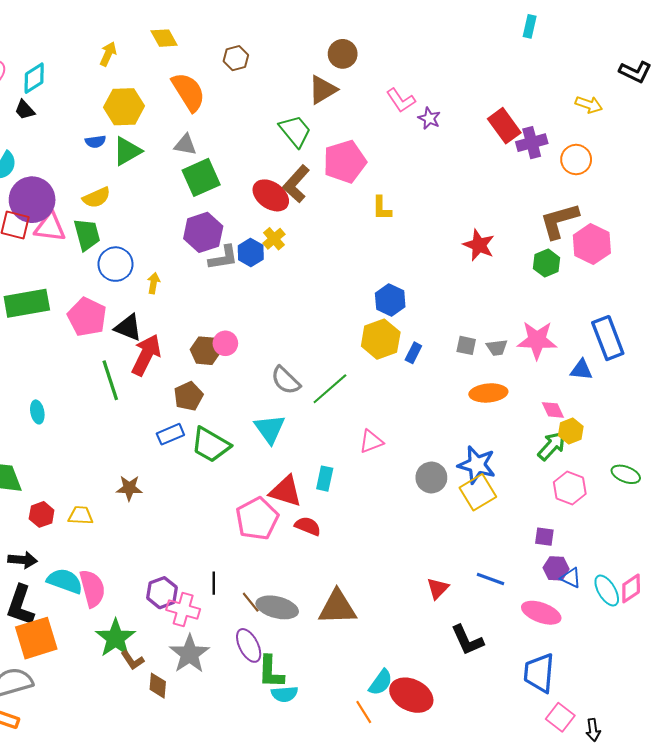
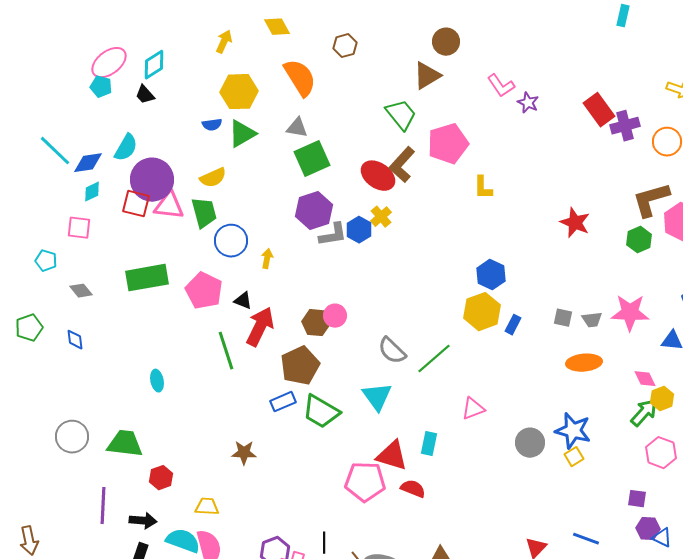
black triangle: (128, 327) -> (243, 301), size x0.7
brown pentagon: (188, 396) -> (300, 366), size x1.4
yellow square: (478, 492) -> (574, 457), size x0.6
yellow trapezoid: (81, 516) -> (207, 507), moved
pink pentagon: (257, 519) -> (365, 482), turned 30

